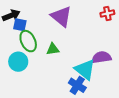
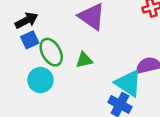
blue square: (20, 25) -> (30, 40), moved, turned -32

